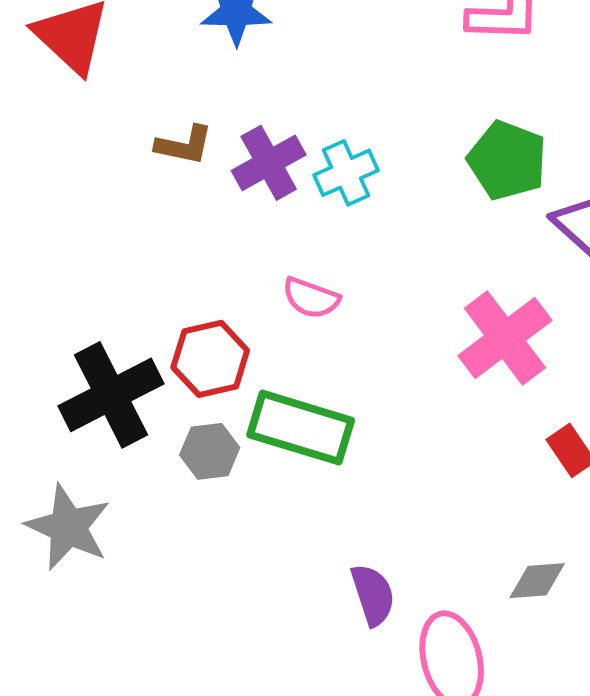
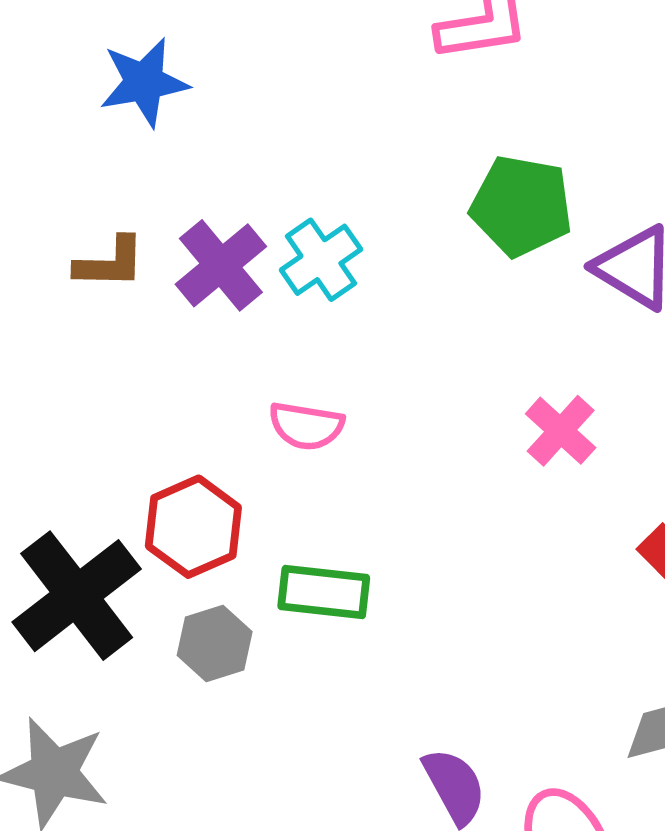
pink cross: (505, 338) -> (561, 431), size x0.6
green rectangle: (301, 428) -> (324, 592), size x0.7

